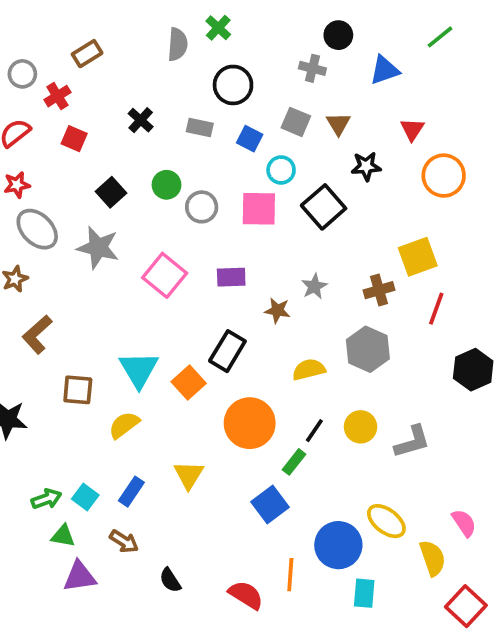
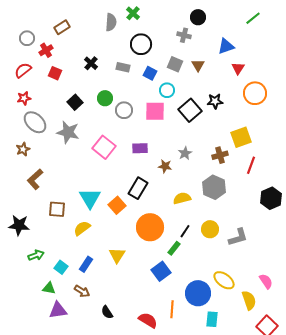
blue triangle: (385, 70) -> (226, 46), moved
black star: (366, 166) -> (215, 101), moved
green arrow: (46, 499) -> (36, 255), moved

